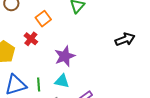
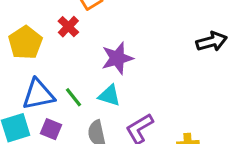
green line: (39, 84) -> (73, 97), turned -40

